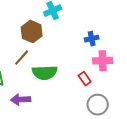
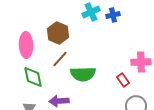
brown hexagon: (32, 32) -> (58, 33), moved
blue cross: (92, 39) -> (113, 15), moved

